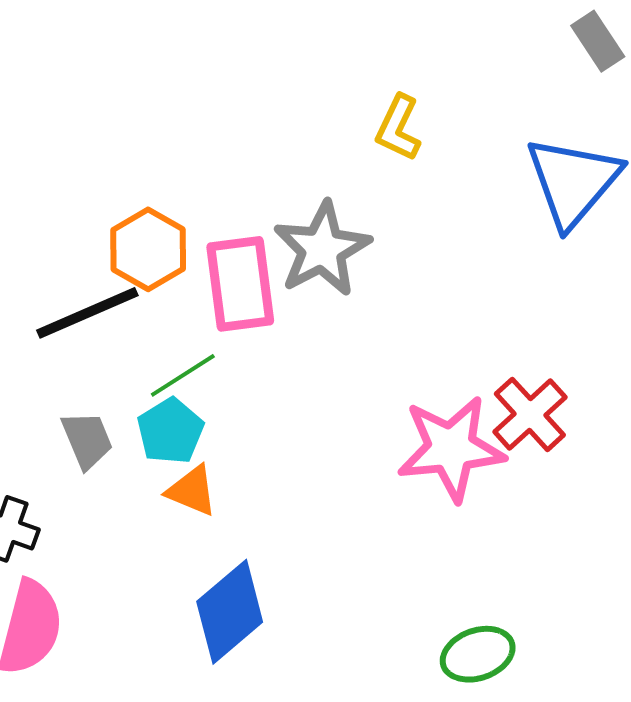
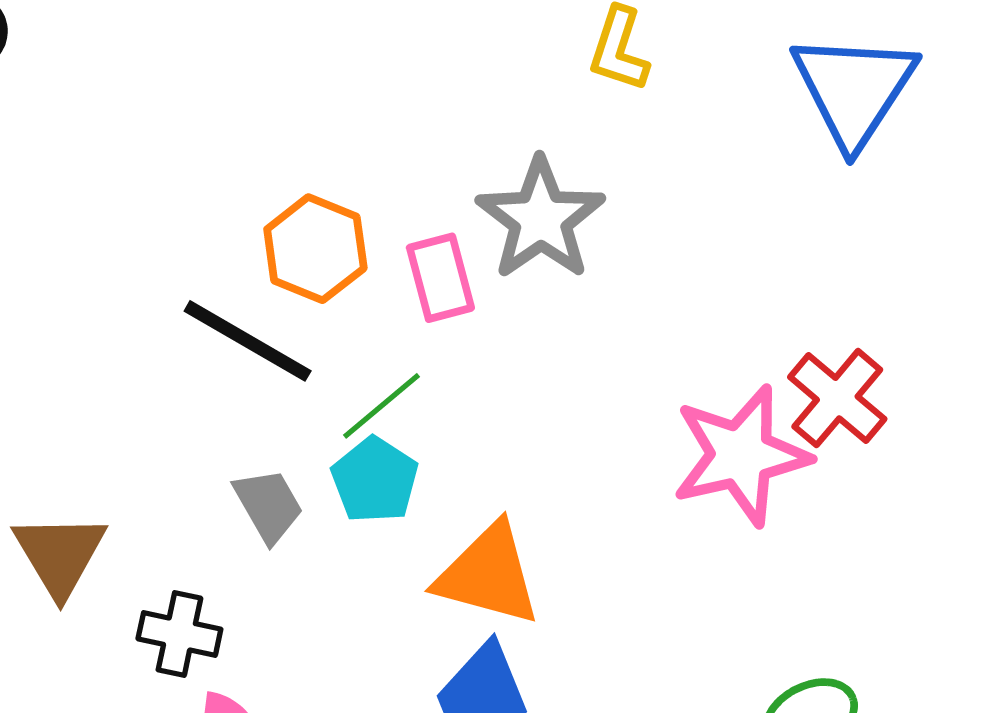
pink rectangle: (240, 284) -> (440, 278), size x0.7
black line: (87, 313) -> (248, 341), turned 61
orange triangle: (192, 491) -> (488, 575), moved, size x1.6

